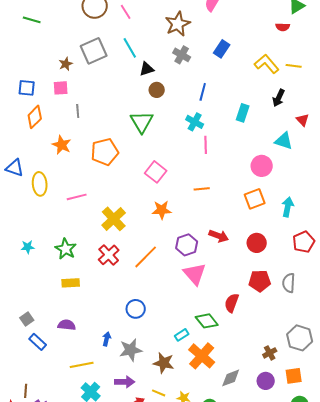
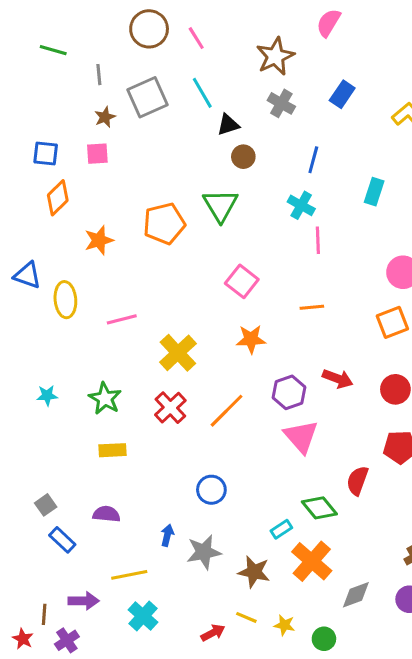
gray line: (78, 111) -> (99, 75), moved
orange star: (62, 145) -> (99, 240), turned 30
orange pentagon: (105, 152) -> (164, 224), moved
purple arrow: (125, 382) -> (84, 601), moved

